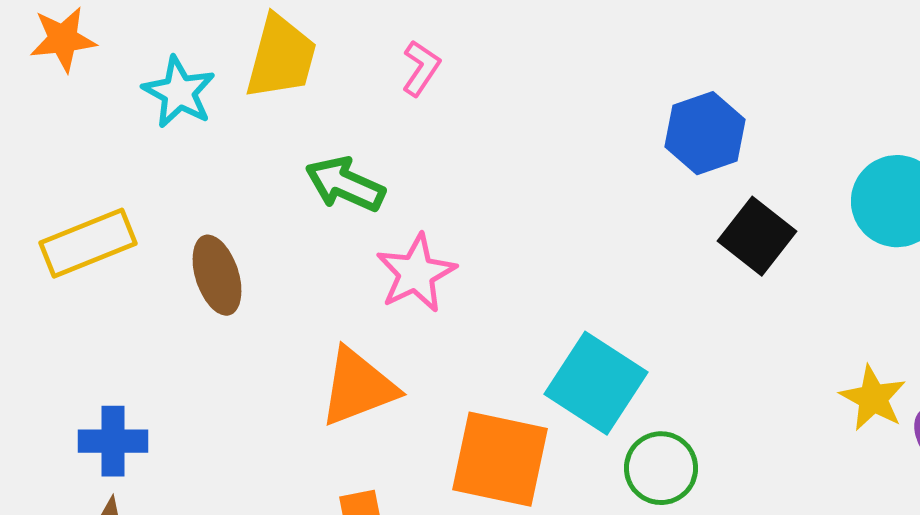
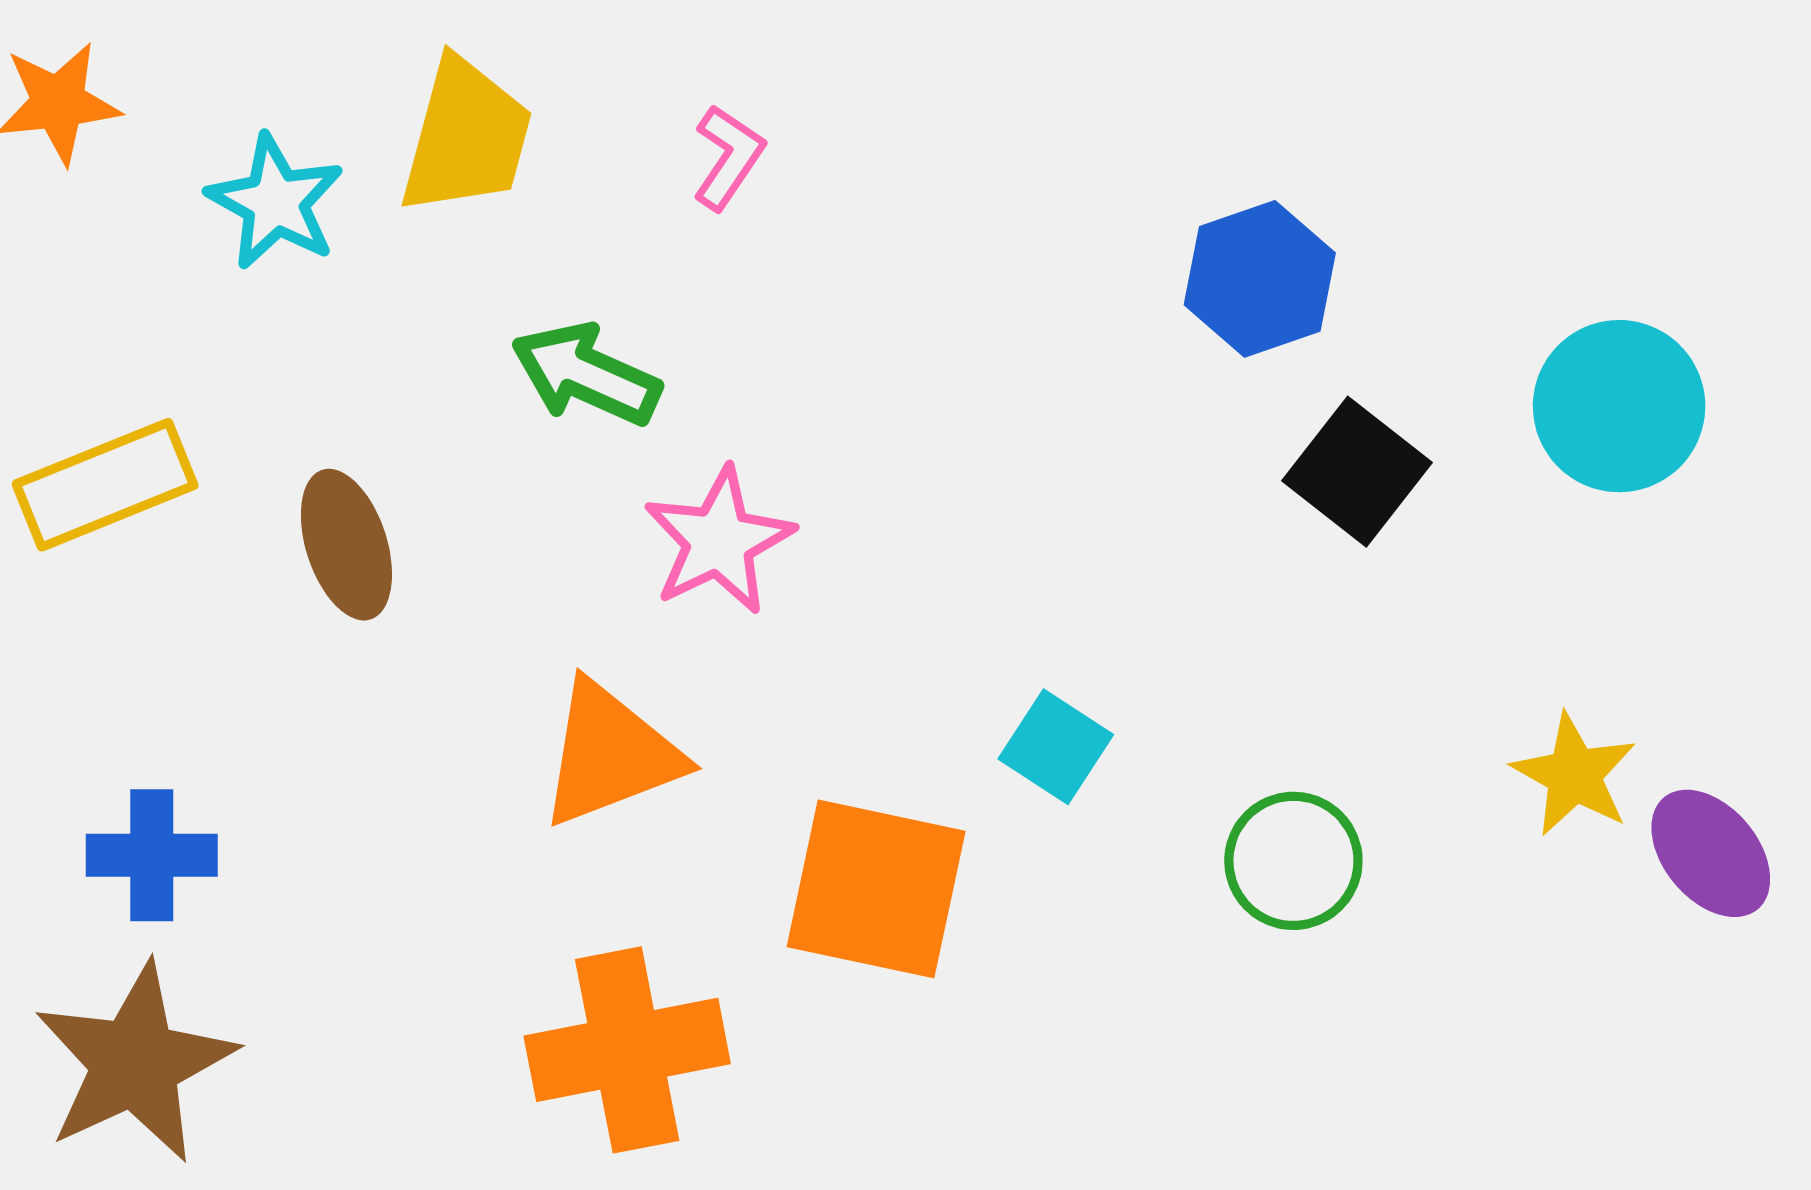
cyan square: (596, 383) -> (1056, 747), size x0.6
green circle: (661, 468) -> (1293, 861), moved

